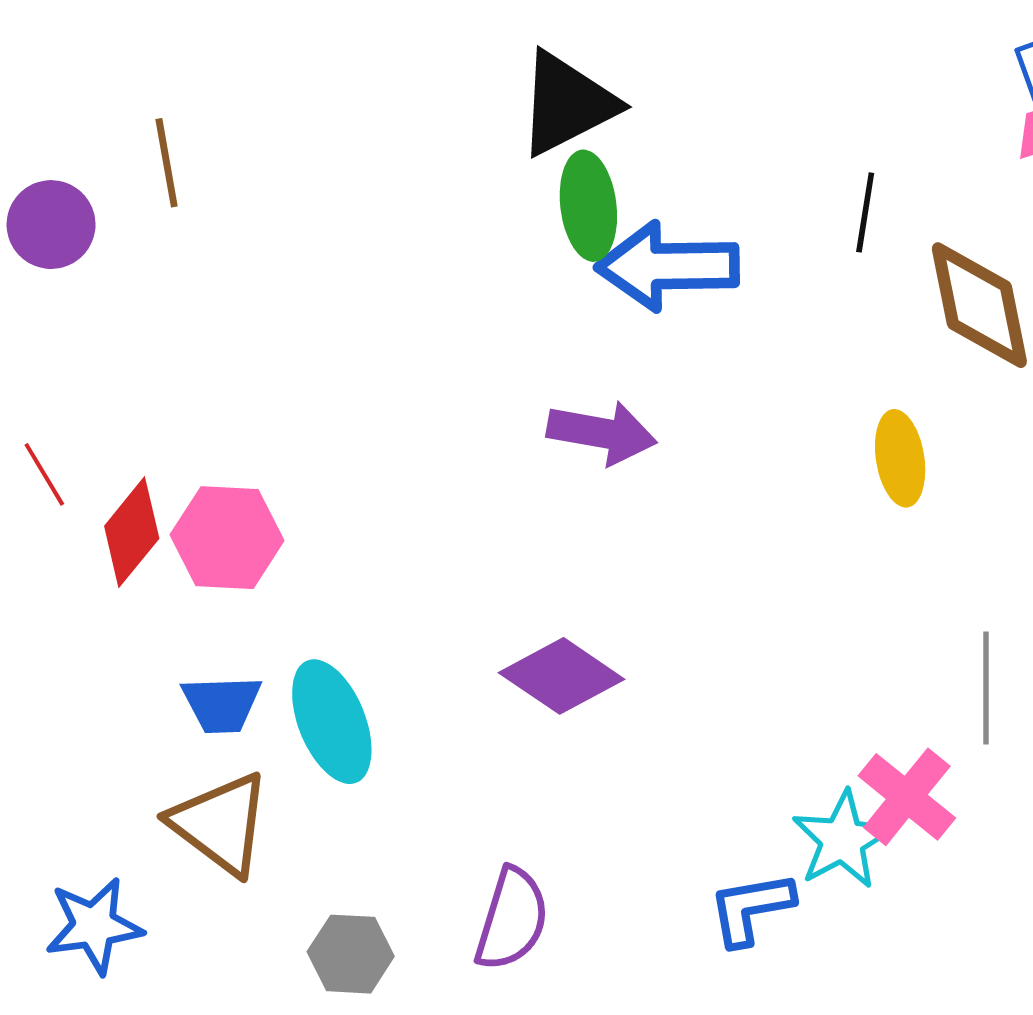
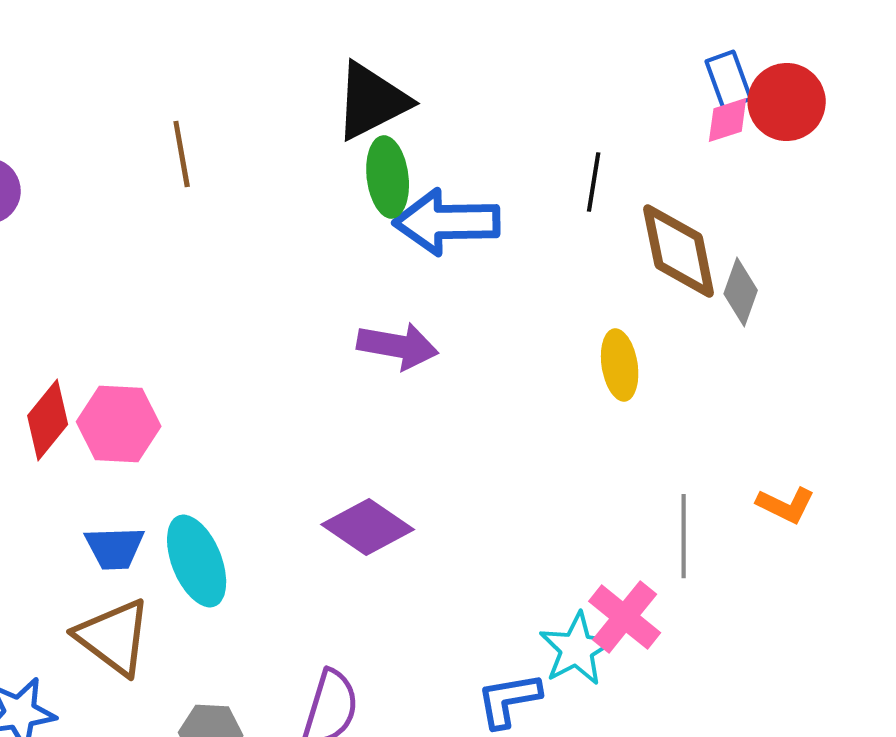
brown line: (167, 163) -> (182, 154), moved

